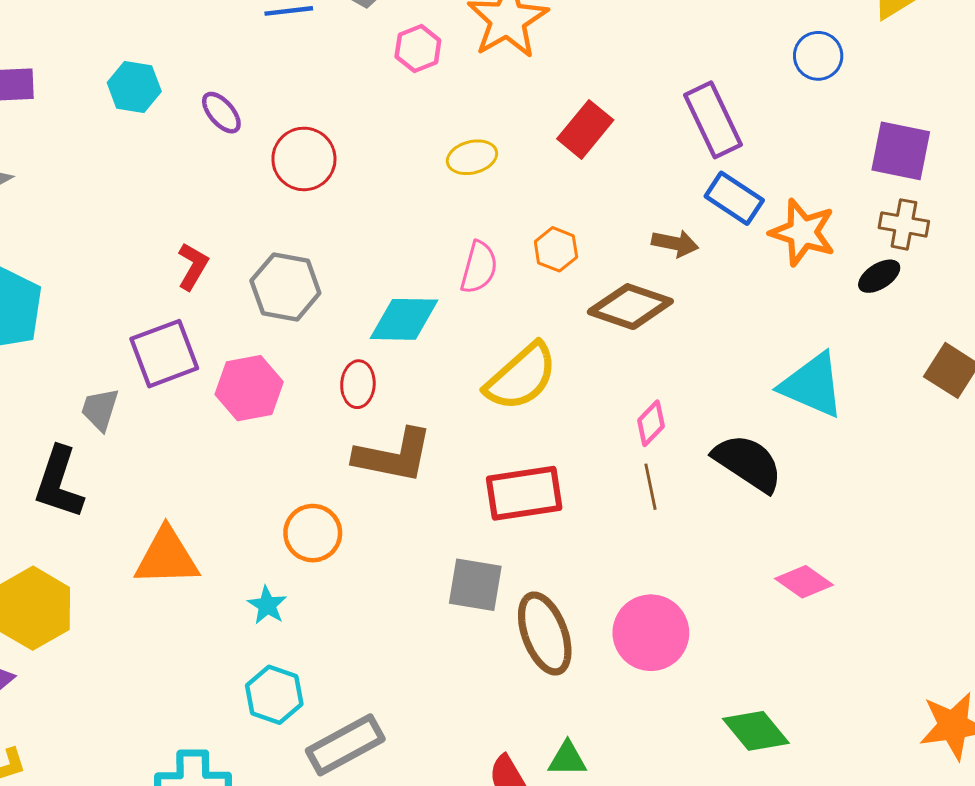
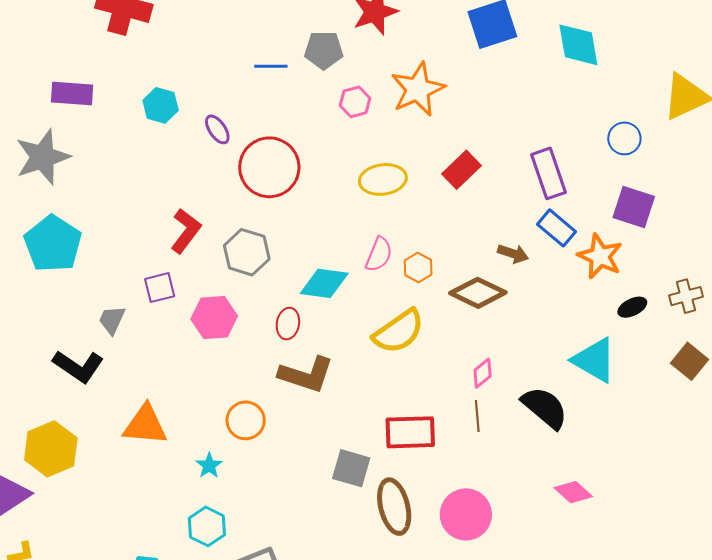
purple square: (901, 151) -> (634, 207), moved
yellow ellipse: (472, 157) -> (383, 179), size x1.4
red circle: (304, 159) -> (269, 167), size x1.4
brown cross: (904, 224) -> (686, 296), moved, turned -32
orange hexagon: (556, 249) -> (418, 268), moved
red L-shape: (193, 266) -> (186, 231), size x1.4
black ellipse: (879, 276) -> (632, 307), moved
purple square: (164, 354) -> (160, 288), size x0.7
black L-shape: (59, 483) -> (78, 366), turned -81
red rectangle: (524, 493) -> (410, 432), moved

